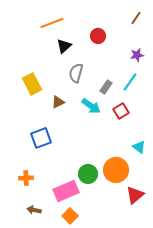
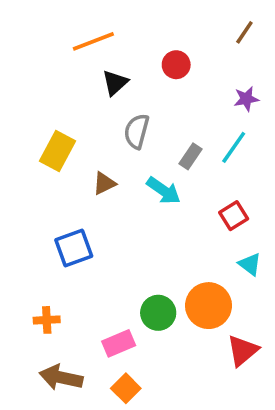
yellow rectangle: (32, 84) -> (58, 151), turned 55
red square: (121, 111) -> (234, 216), moved
pink rectangle: (66, 191) -> (119, 343), size x0.7
brown arrow: (34, 210) -> (61, 377), size x1.6

